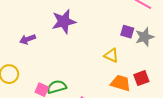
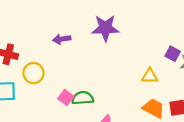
yellow triangle: (111, 55) -> (150, 76), turned -35

